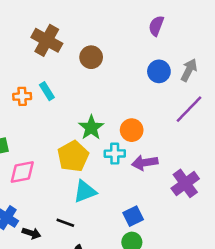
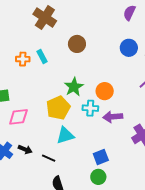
brown circle: (91, 57) -> (77, 44), moved
black arrow: (31, 233) -> (25, 149), moved

